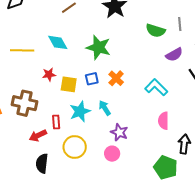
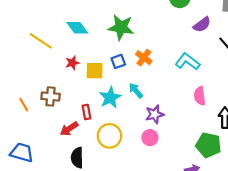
yellow line: (22, 50) -> (41, 41), turned 40
brown cross: (25, 103) -> (51, 96), size x0.7
purple star: (119, 132) -> (155, 114), turned -30

